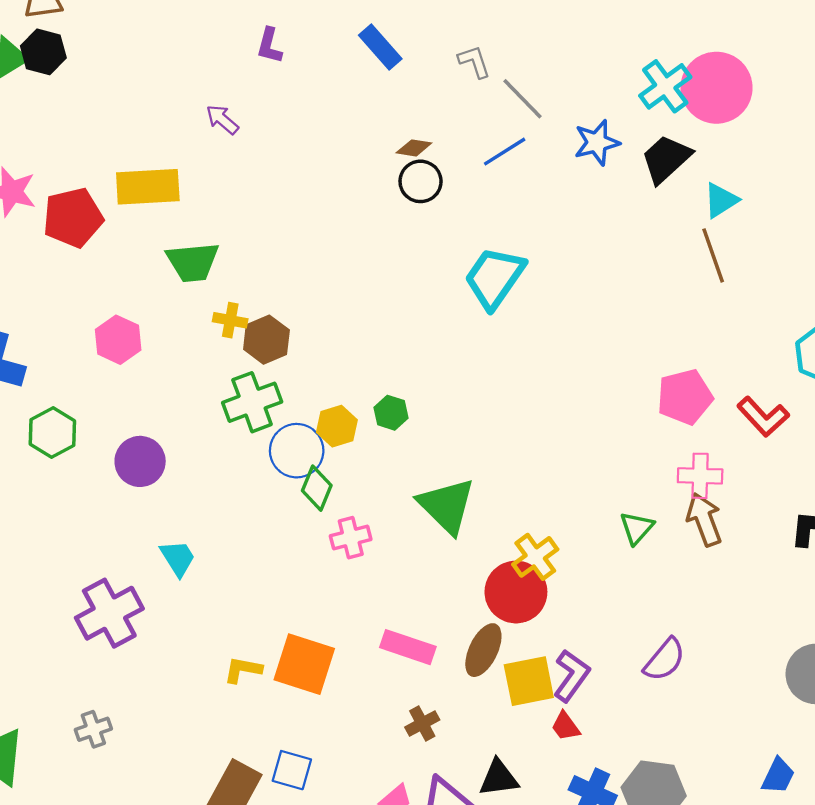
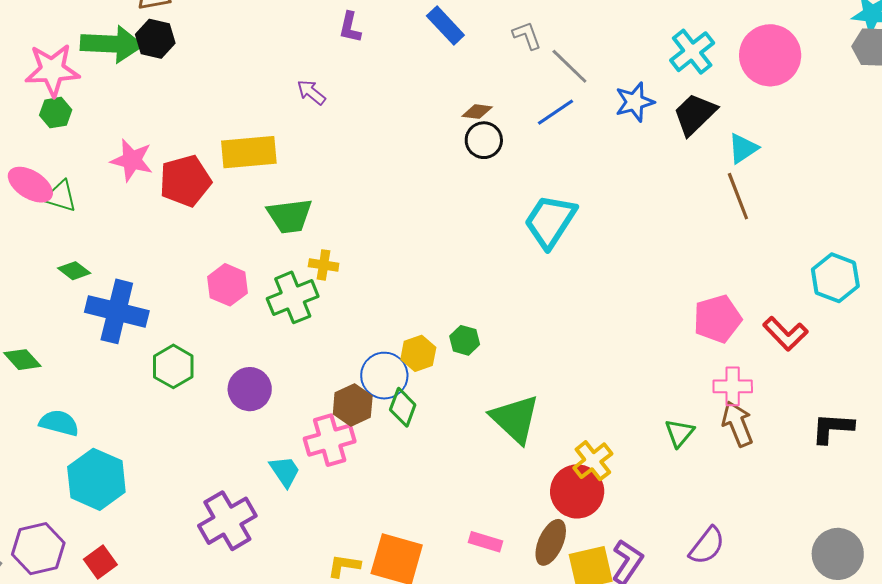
pink circle: (716, 88) -> (770, 55), moved
brown hexagon: (266, 340) -> (353, 405), moved
green cross: (252, 402) -> (293, 297), moved
pink cross: (351, 538) -> (330, 440), moved, size x1.4
pink rectangle: (408, 647) -> (485, 542), size x0.7

